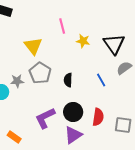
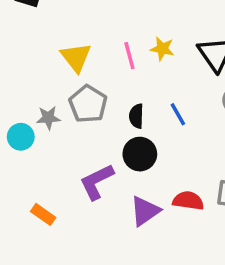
pink line: (62, 26) -> (129, 56), moved
blue line: (101, 80) -> (178, 114), moved
black circle: (73, 112) -> (140, 154), moved
red semicircle: (98, 117) -> (188, 201), moved, turned -90

